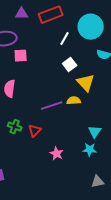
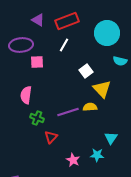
purple triangle: (22, 14) -> (38, 20), turned 32
white line: (65, 39) -> (64, 45), moved
green cross: (15, 127) -> (37, 118), moved
cyan star: (90, 150) -> (97, 155), moved

